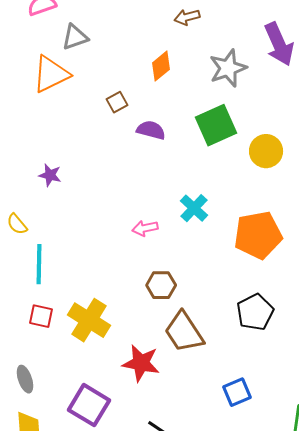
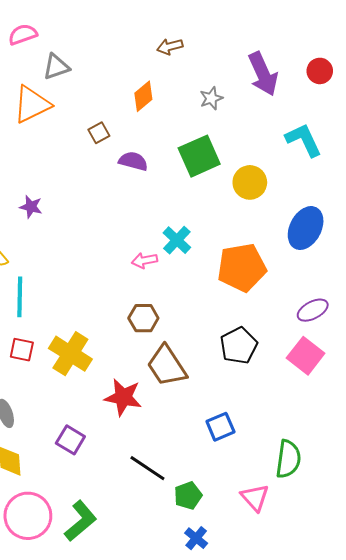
gray star: (228, 68) -> (211, 98), size x0.6
pink arrow: (145, 228) -> (144, 260), moved
purple square: (89, 405) -> (70, 440), size x0.7

